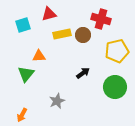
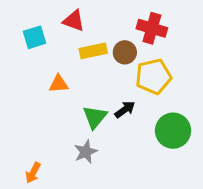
red triangle: (49, 14) -> (74, 21), turned 35
yellow pentagon: (117, 51) -> (153, 76), moved
green triangle: (26, 74) -> (95, 117), moved

